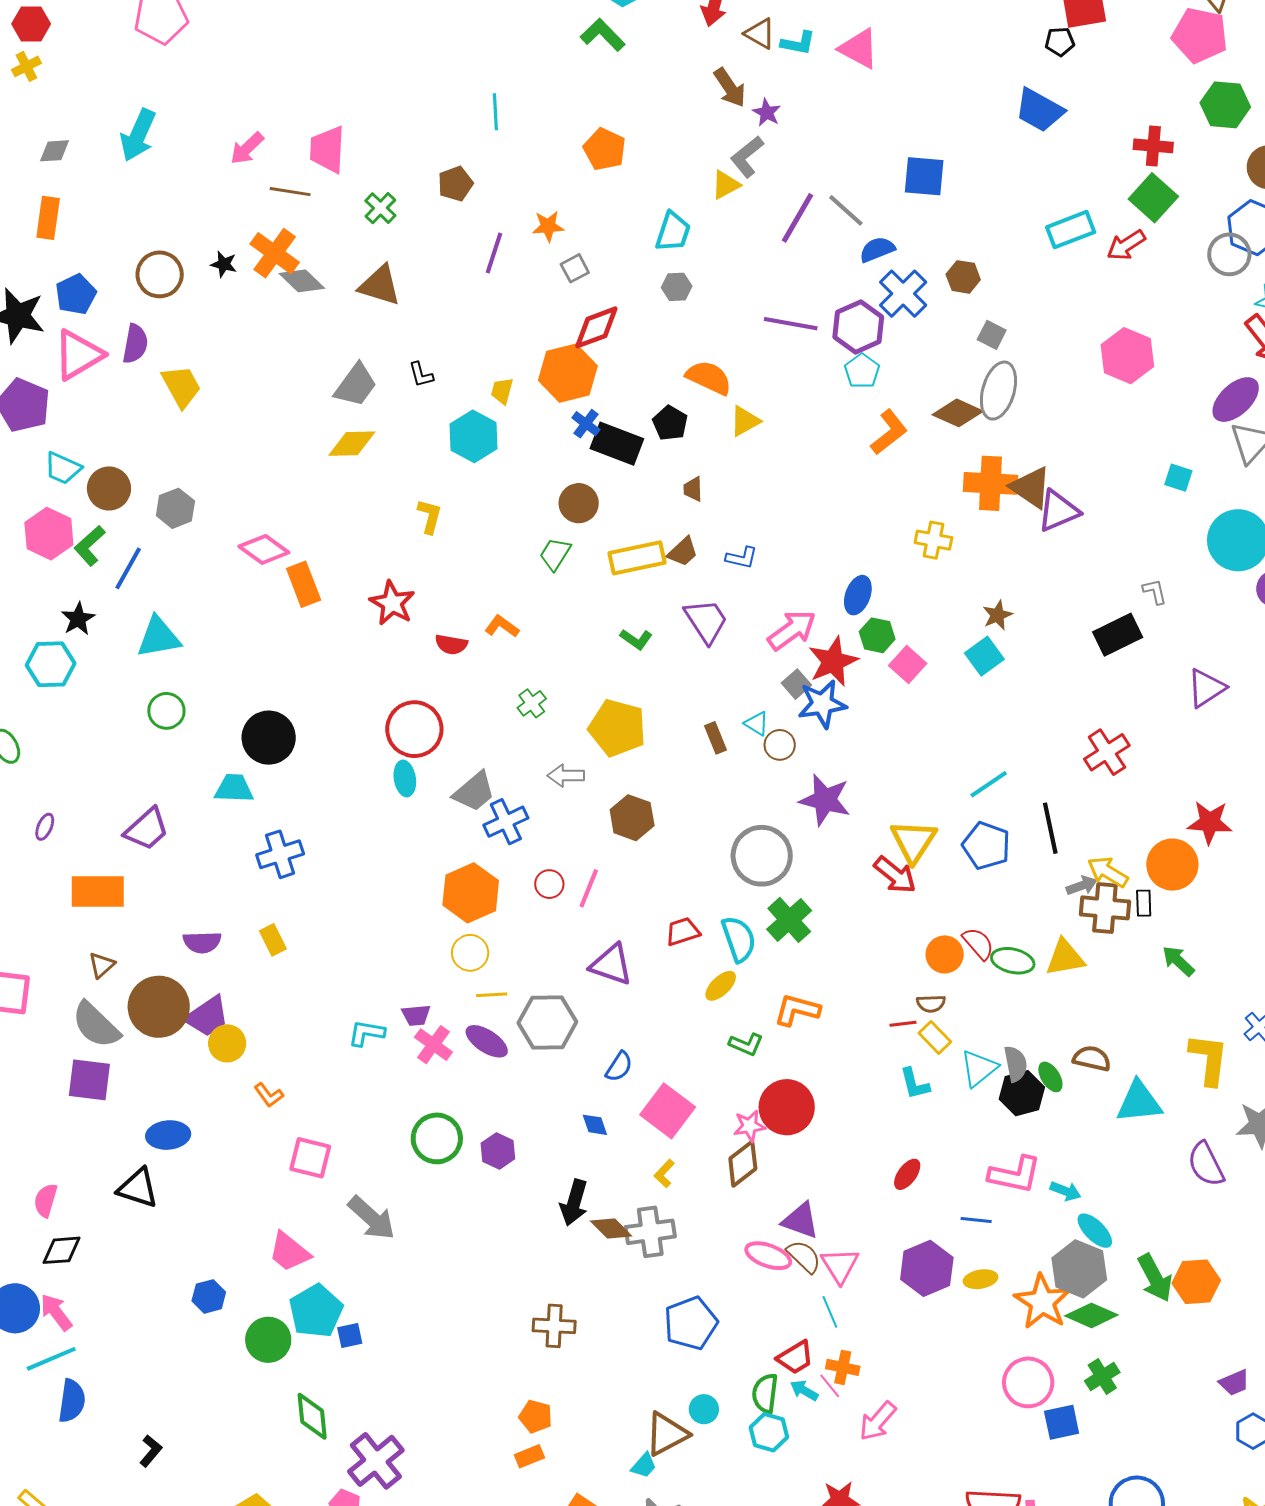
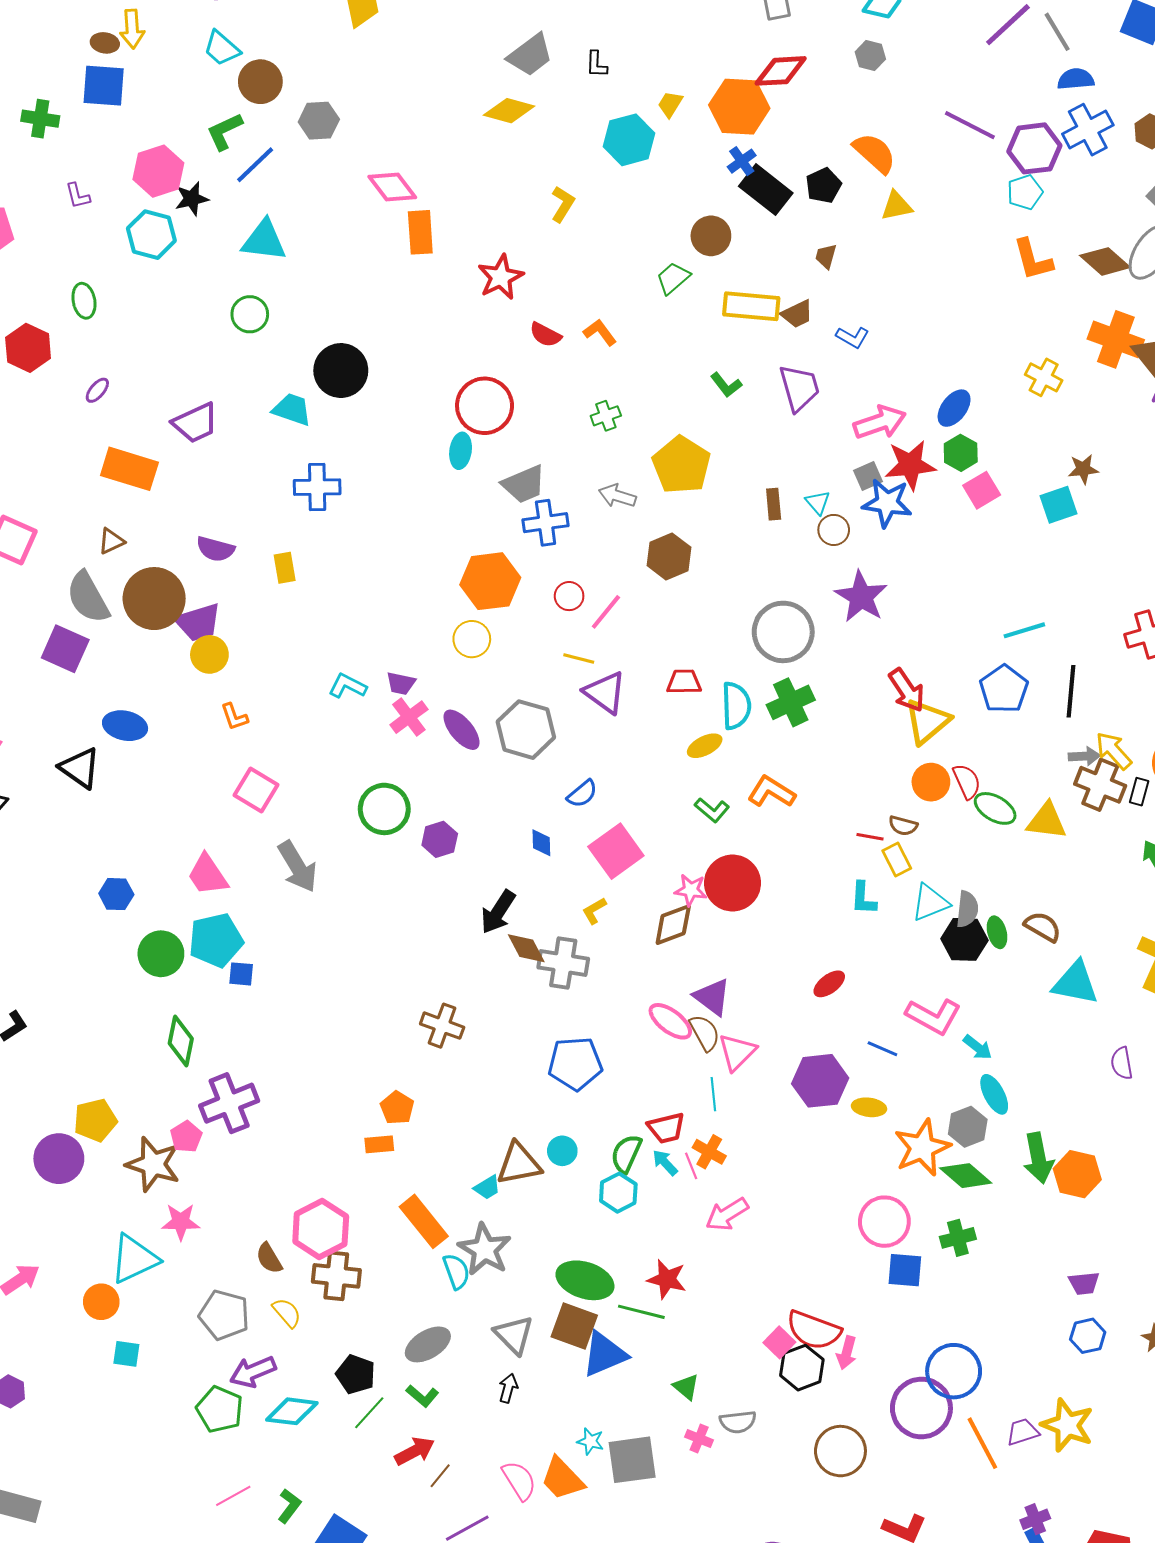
orange L-shape: (889, 432) -> (1033, 260), turned 96
pink hexagon: (49, 534) -> (158, 171), moved
yellow triangle: (913, 841) -> (927, 721), moved
yellow line: (492, 995) -> (579, 659), moved
purple semicircle: (1206, 1164) -> (1122, 1063), size x0.7
gray hexagon: (1079, 1269) -> (968, 1127), size x0.7

